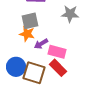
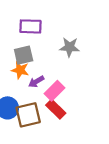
pink rectangle: (57, 52) -> (55, 91), turned -60
brown square: (34, 73) -> (28, 115), turned -30

